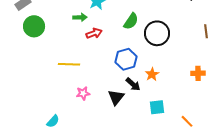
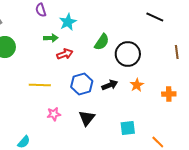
blue hexagon: (126, 59) -> (82, 84), moved
orange star: (152, 74) -> (137, 85), moved
black arrow: (133, 84) -> (110, 85), moved, turned -63

